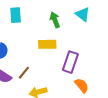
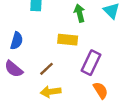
brown line: (24, 73) -> (46, 69), moved

